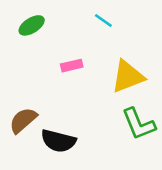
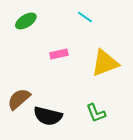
green L-shape: (139, 124) -> (96, 113), moved, size x0.7

